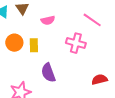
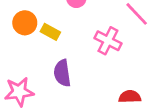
yellow rectangle: (34, 45) -> (50, 32), turned -72

